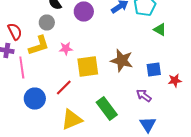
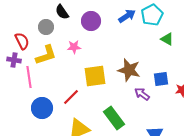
gray circle: (47, 22) -> (46, 27), moved
pink star: (66, 48) -> (74, 47), moved
purple arrow: (144, 96) -> (142, 94), moved

